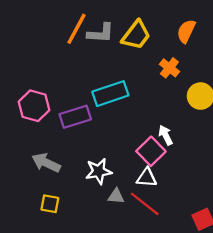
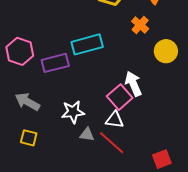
white arrow: (166, 135) -> (133, 84), size x1.4

